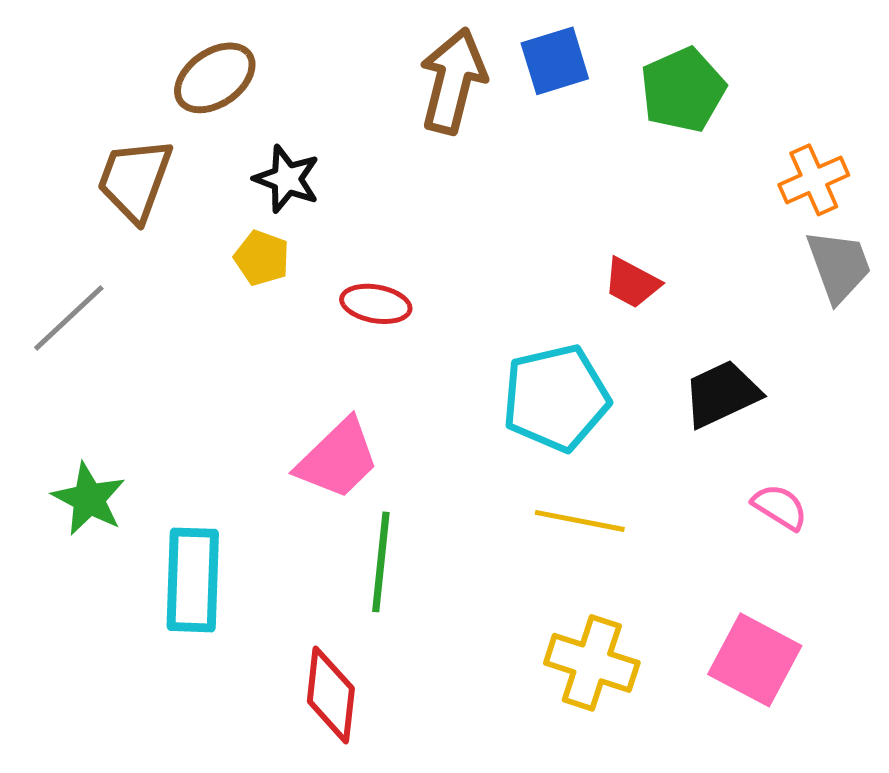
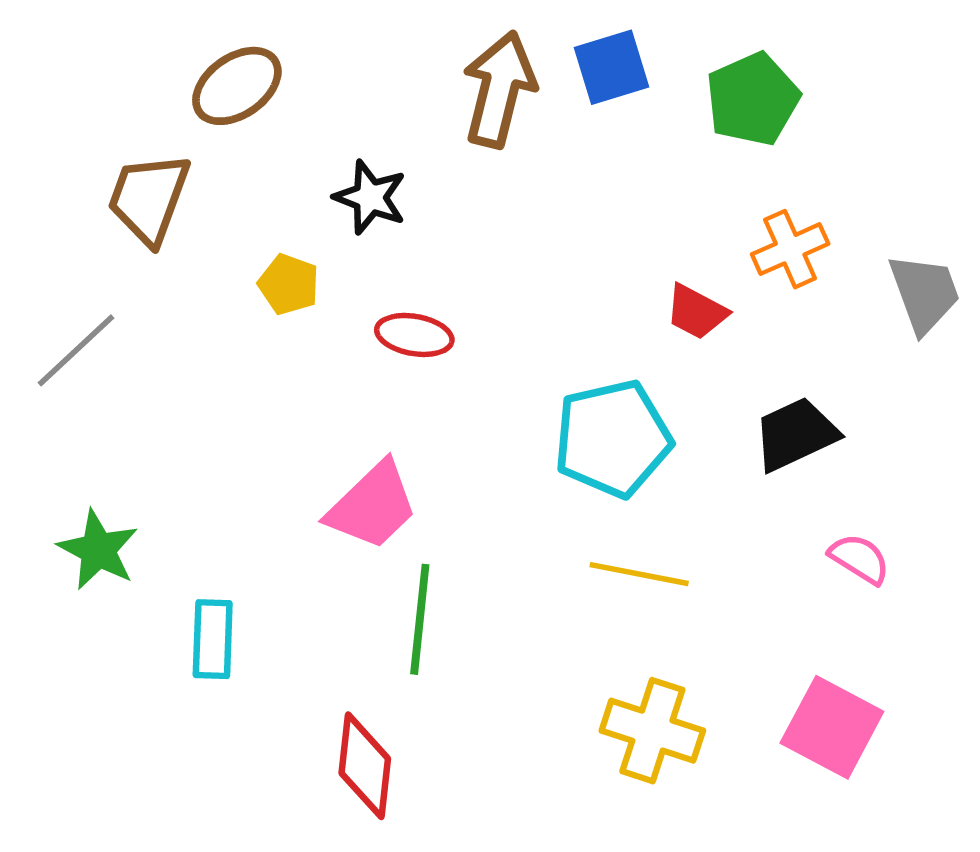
black star: (287, 179) -> (370, 197), moved
orange cross: (814, 180) -> (790, 249), moved
cyan rectangle: (193, 580) -> (213, 639), size x0.7

